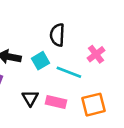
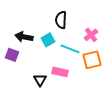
black triangle: (30, 98) -> (40, 80), moved
orange square: (93, 105) -> (92, 60), moved

